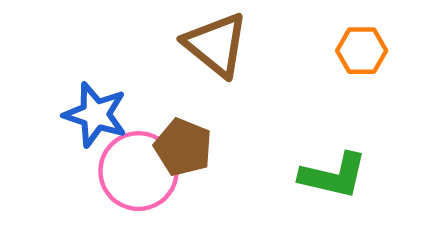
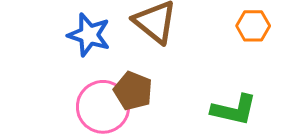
blue star: (95, 115) -> (89, 35), moved

